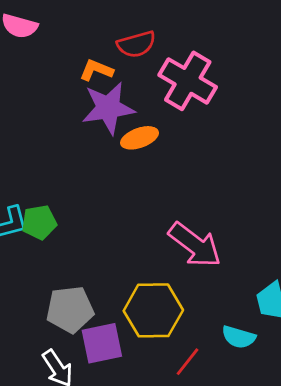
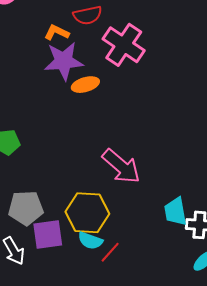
cyan semicircle: (239, 337) -> (90, 241), moved

